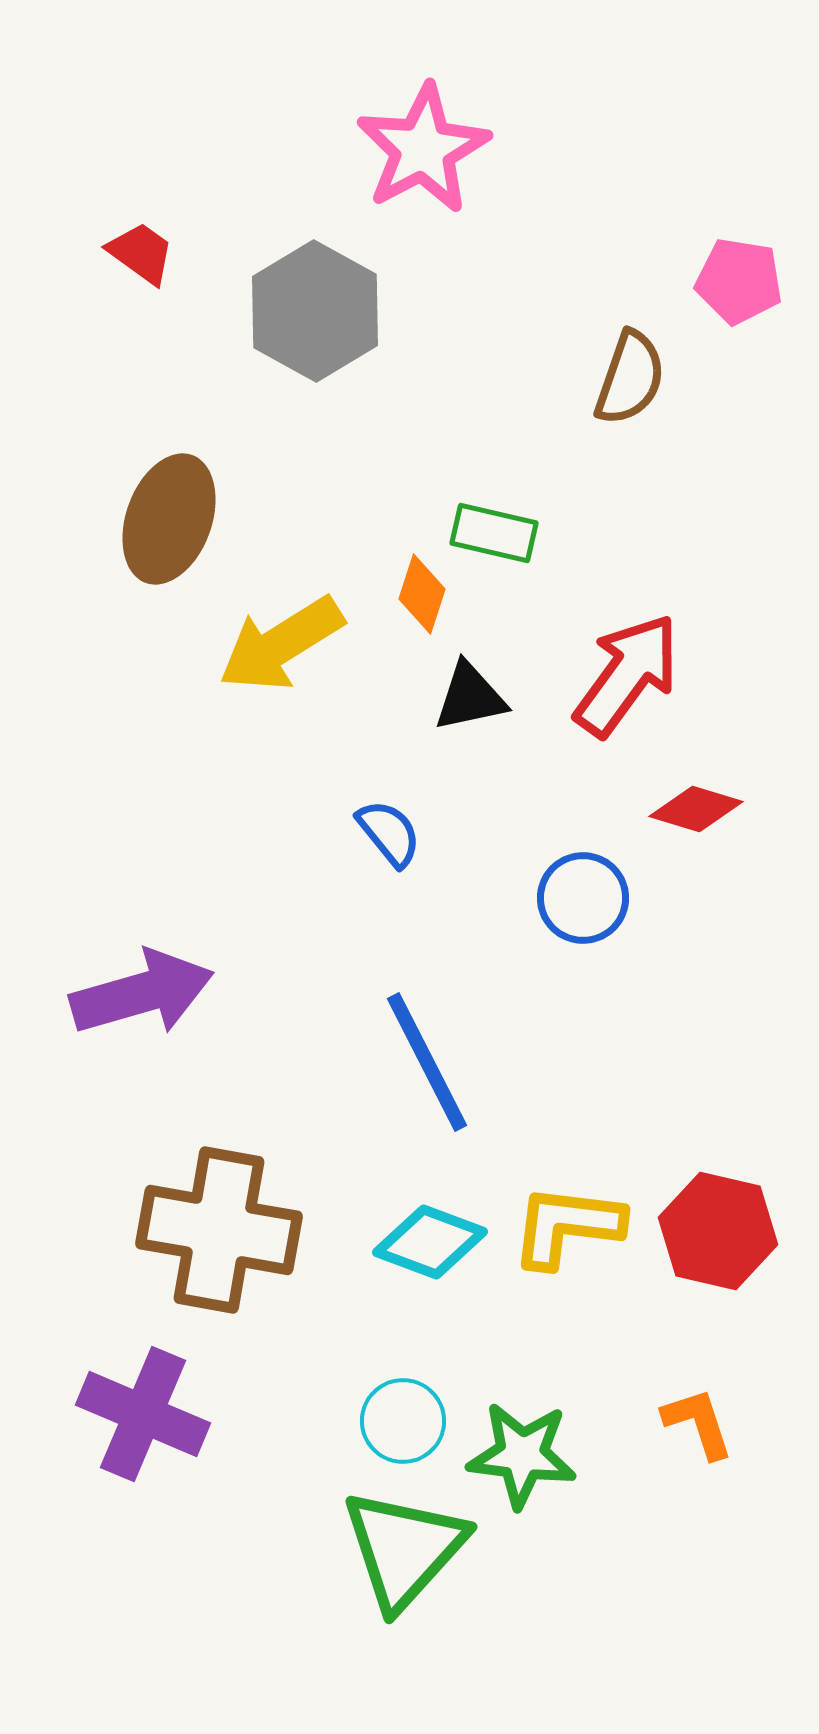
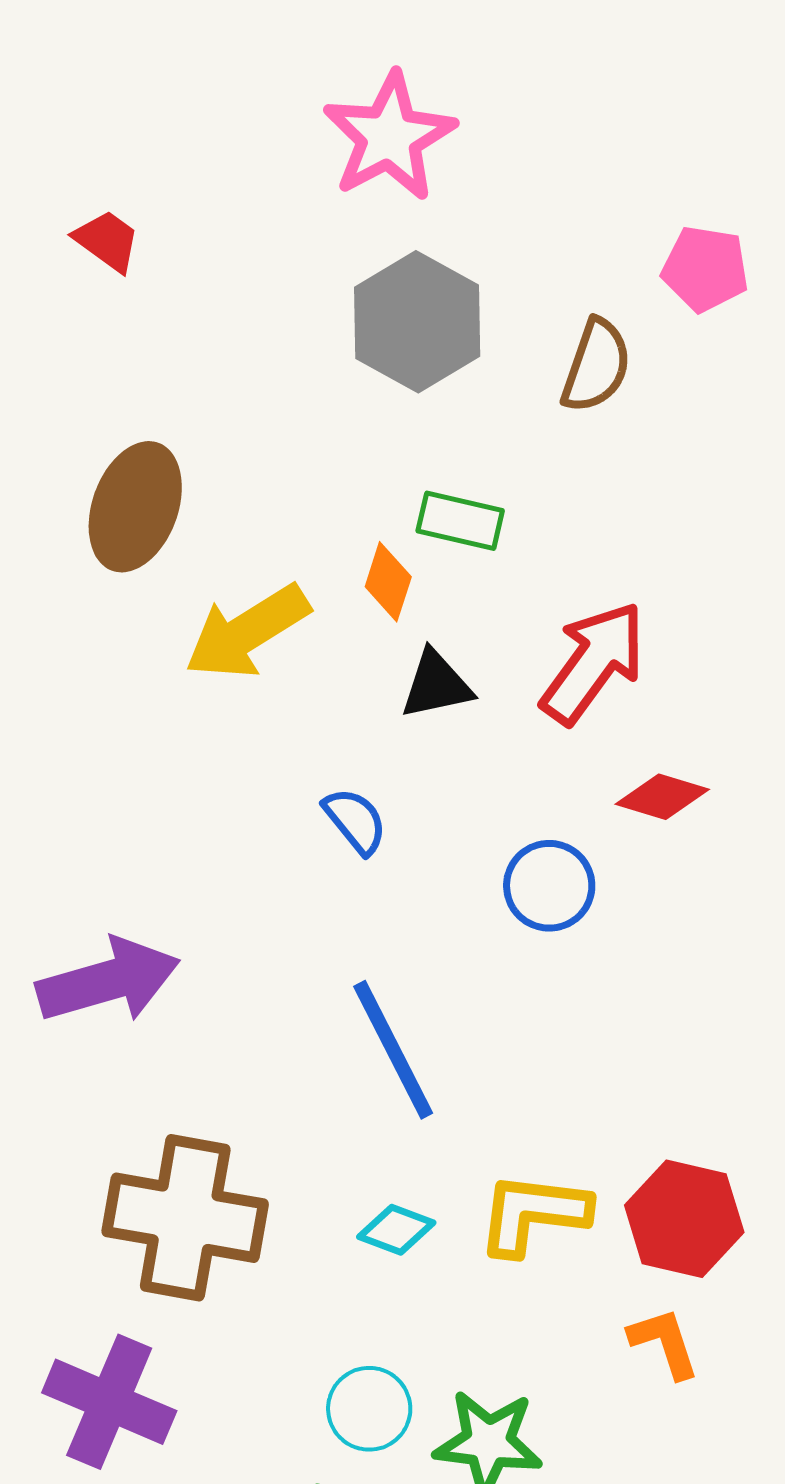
gray hexagon: (315, 311) -> (417, 322), moved
cyan diamond: (430, 1242) -> (396, 1230), size x0.7
orange L-shape: (698, 1423) -> (664, 1343), moved

